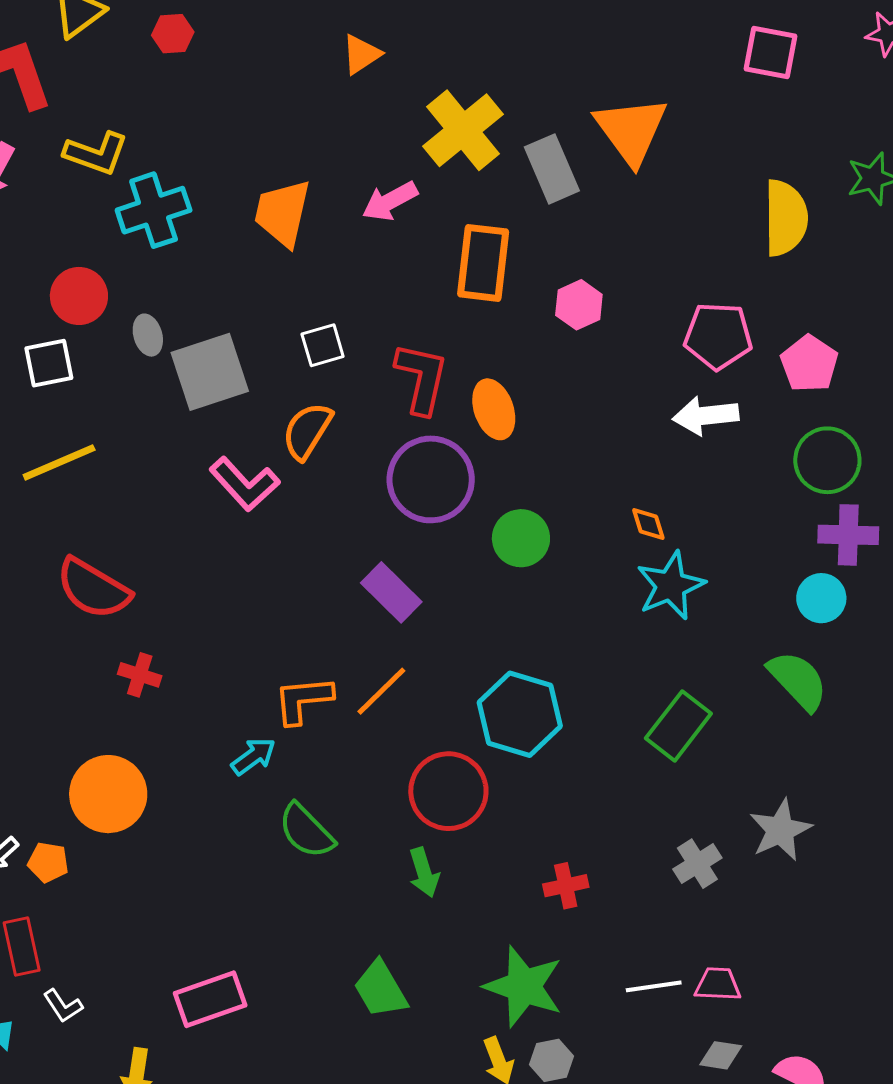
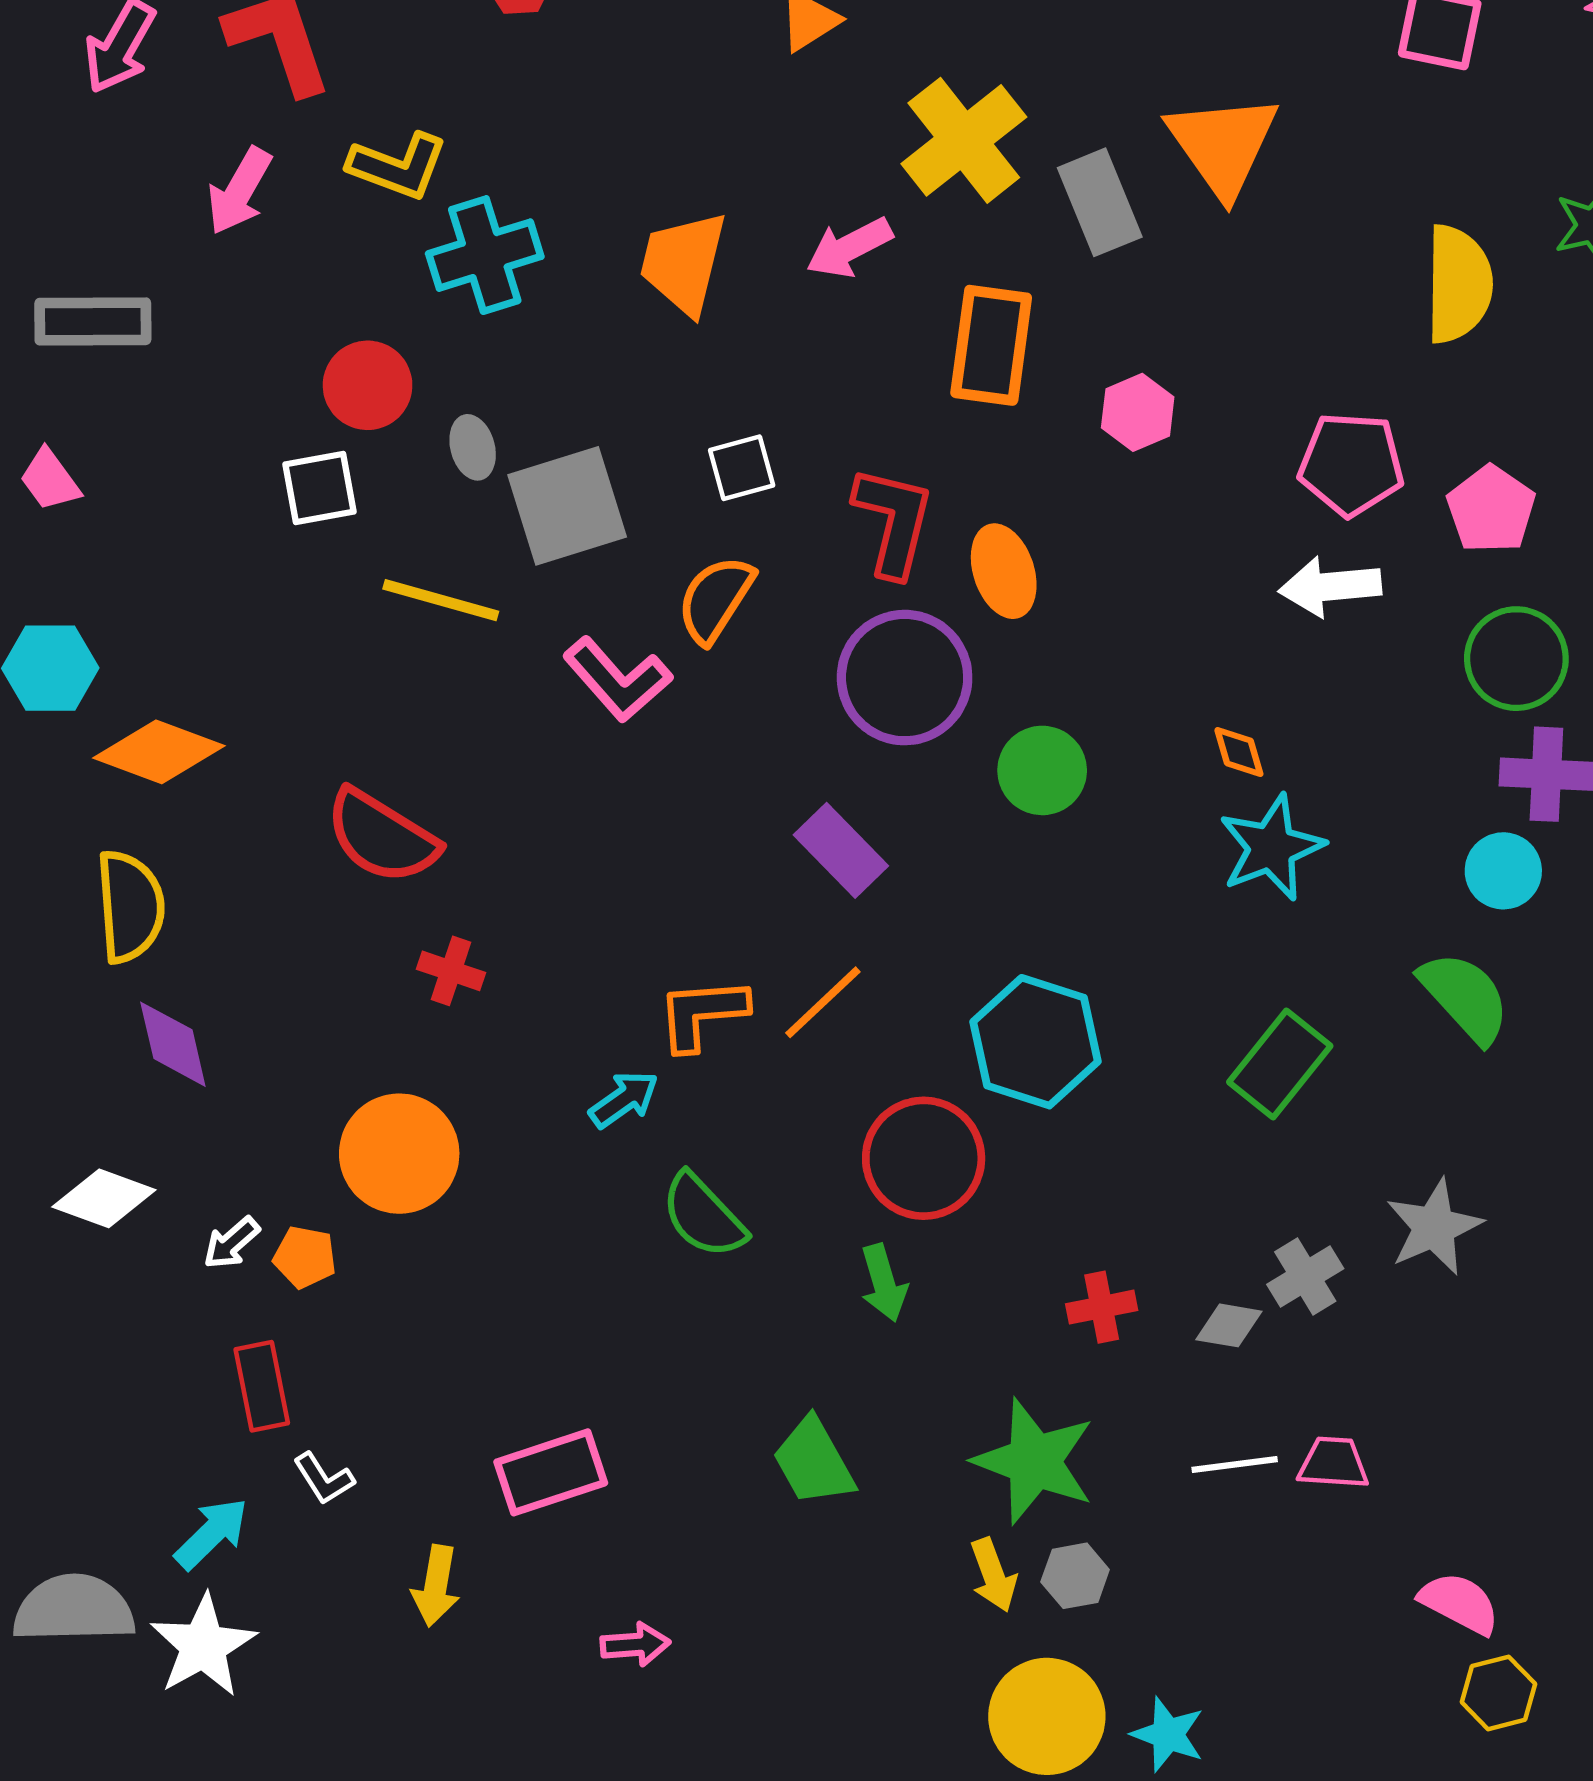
yellow line: (59, 462) -> (441, 600), moved, turned 38
gray diamond: (721, 1055) -> (1229, 1325), moved

